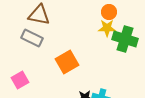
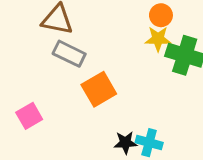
gray rectangle: (32, 38) -> (69, 54), moved

